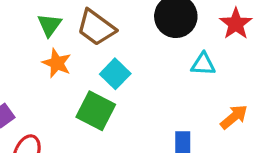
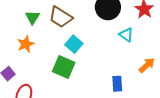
orange star: (57, 63) -> (26, 44), moved, turned 30
cyan triangle: (203, 64) -> (126, 35), turned 35

